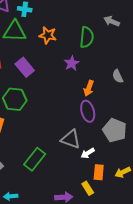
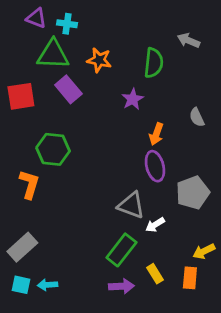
purple rectangle: (25, 67) -> (68, 89), moved
gray pentagon: (115, 130) -> (193, 193), turned 30
green rectangle: (35, 159) -> (121, 250), moved
orange rectangle: (99, 172) -> (190, 278), moved

